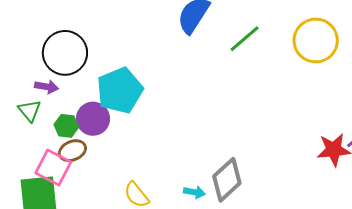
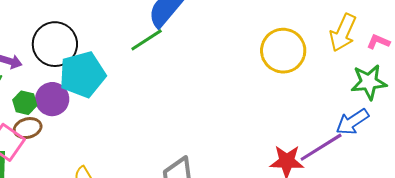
green line: (245, 39) -> (147, 40), moved
black circle: (65, 53) -> (55, 44), moved

